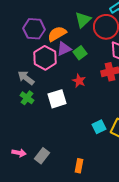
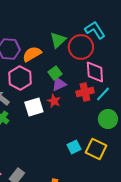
purple triangle: (64, 49) -> (59, 84), moved
white square: (57, 99) -> (34, 107), moved

